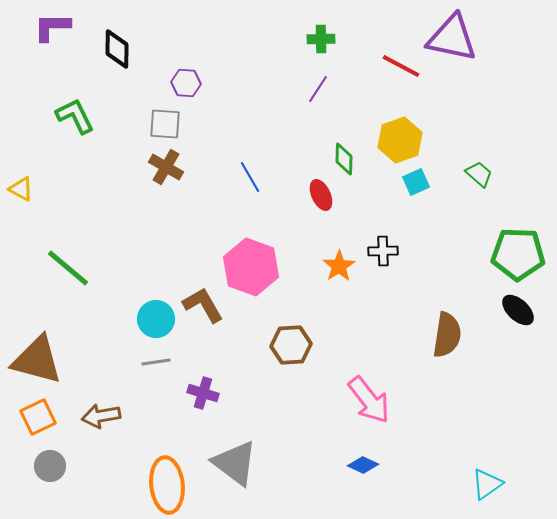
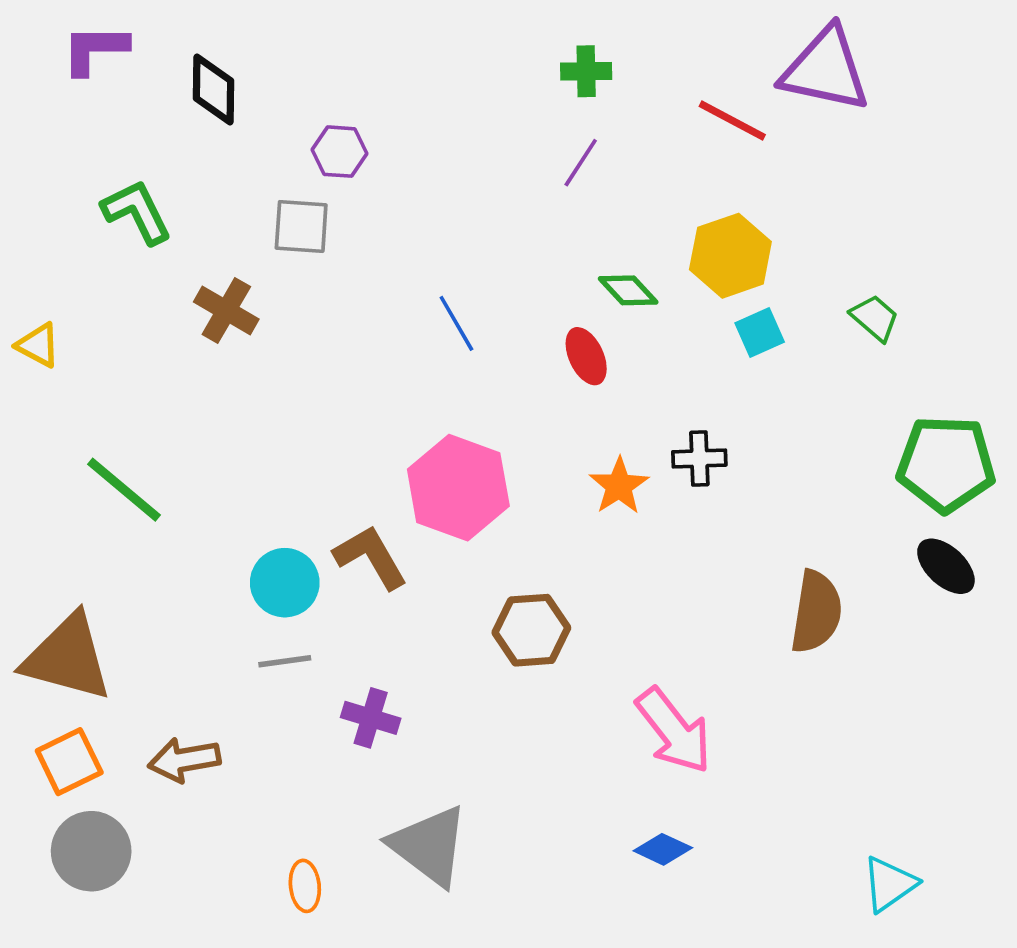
green diamond: (344, 159) -> (628, 290), turned -44
brown cross: (166, 167) -> (226, 311), moved
gray circle: (50, 466) -> (91, 851), size x1.4
orange ellipse: (167, 485) -> (305, 886), size x0.5

